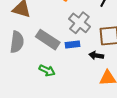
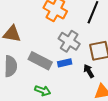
black arrow: (96, 56) -> (89, 71), turned 56

